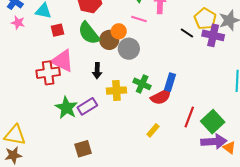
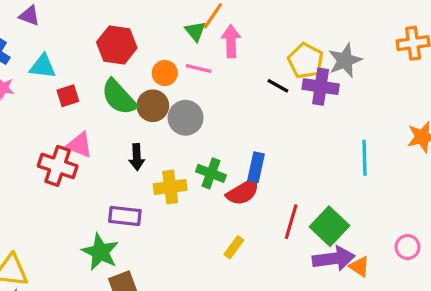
orange circle: (119, 31) -> (165, 73), moved
pink triangle: (62, 61) -> (79, 145), size x0.7
red cross: (48, 73) -> (58, 166), turned 30
purple rectangle: (87, 106) -> (125, 216), turned 42
green star: (66, 108) -> (100, 252), moved

